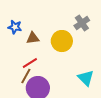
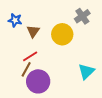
brown triangle: (33, 38) -> (33, 31), turned -48
cyan triangle: (86, 78) -> (86, 71), turned 30

